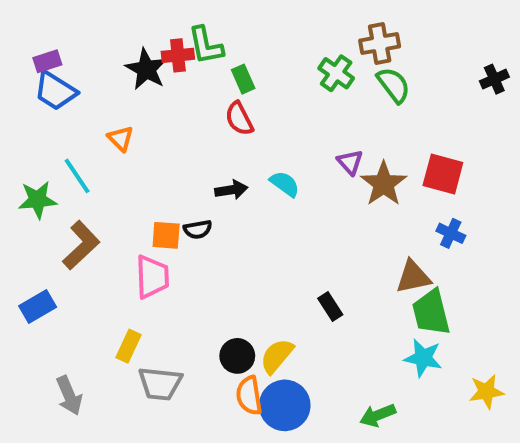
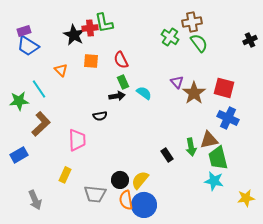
green rectangle: (243, 79) -> (123, 82), moved
blue cross: (451, 233) -> (228, 118), size x1.5
orange square: (166, 235) -> (91, 61), moved
gray trapezoid: (160, 384) -> (95, 194), moved
green arrow: (378, 415) -> (191, 147), moved, turned -78

